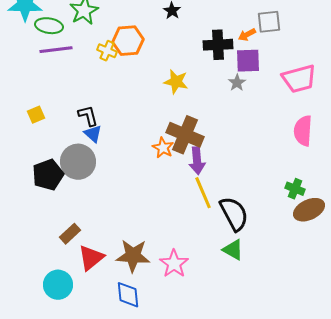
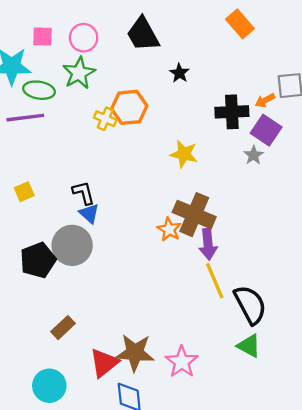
purple line: (56, 50) -> (25, 118), moved
purple square: (248, 61) -> (266, 130), turned 36
red triangle: (91, 258) -> (104, 363), moved

